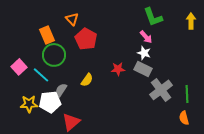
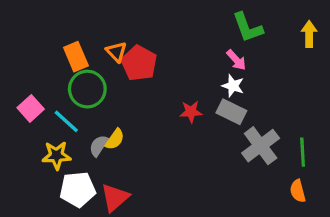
orange triangle: (72, 19) -> (116, 52), moved
yellow semicircle: (87, 80) -> (115, 139), moved
white pentagon: (50, 102) -> (78, 189), moved
yellow star: (29, 104) -> (57, 155), moved

